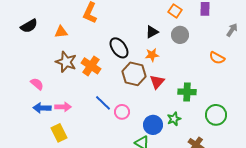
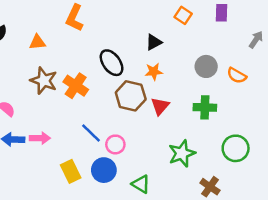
gray circle: (180, 35) -> (206, 66), moved
green cross: (187, 92) -> (205, 107), moved
green star: (174, 119) -> (182, 153), size x1.5
blue circle: (153, 125) -> (104, 170), moved
yellow rectangle: (59, 133) -> (71, 171), moved

